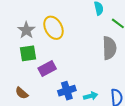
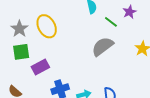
gray semicircle: (109, 48) -> (103, 46), turned -125

